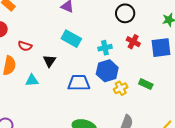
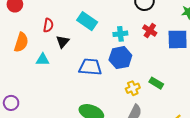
red semicircle: (25, 46) -> (48, 25), moved, turned -104
green rectangle: (146, 84) -> (156, 83), moved
yellow cross: (121, 88) -> (133, 88), moved

